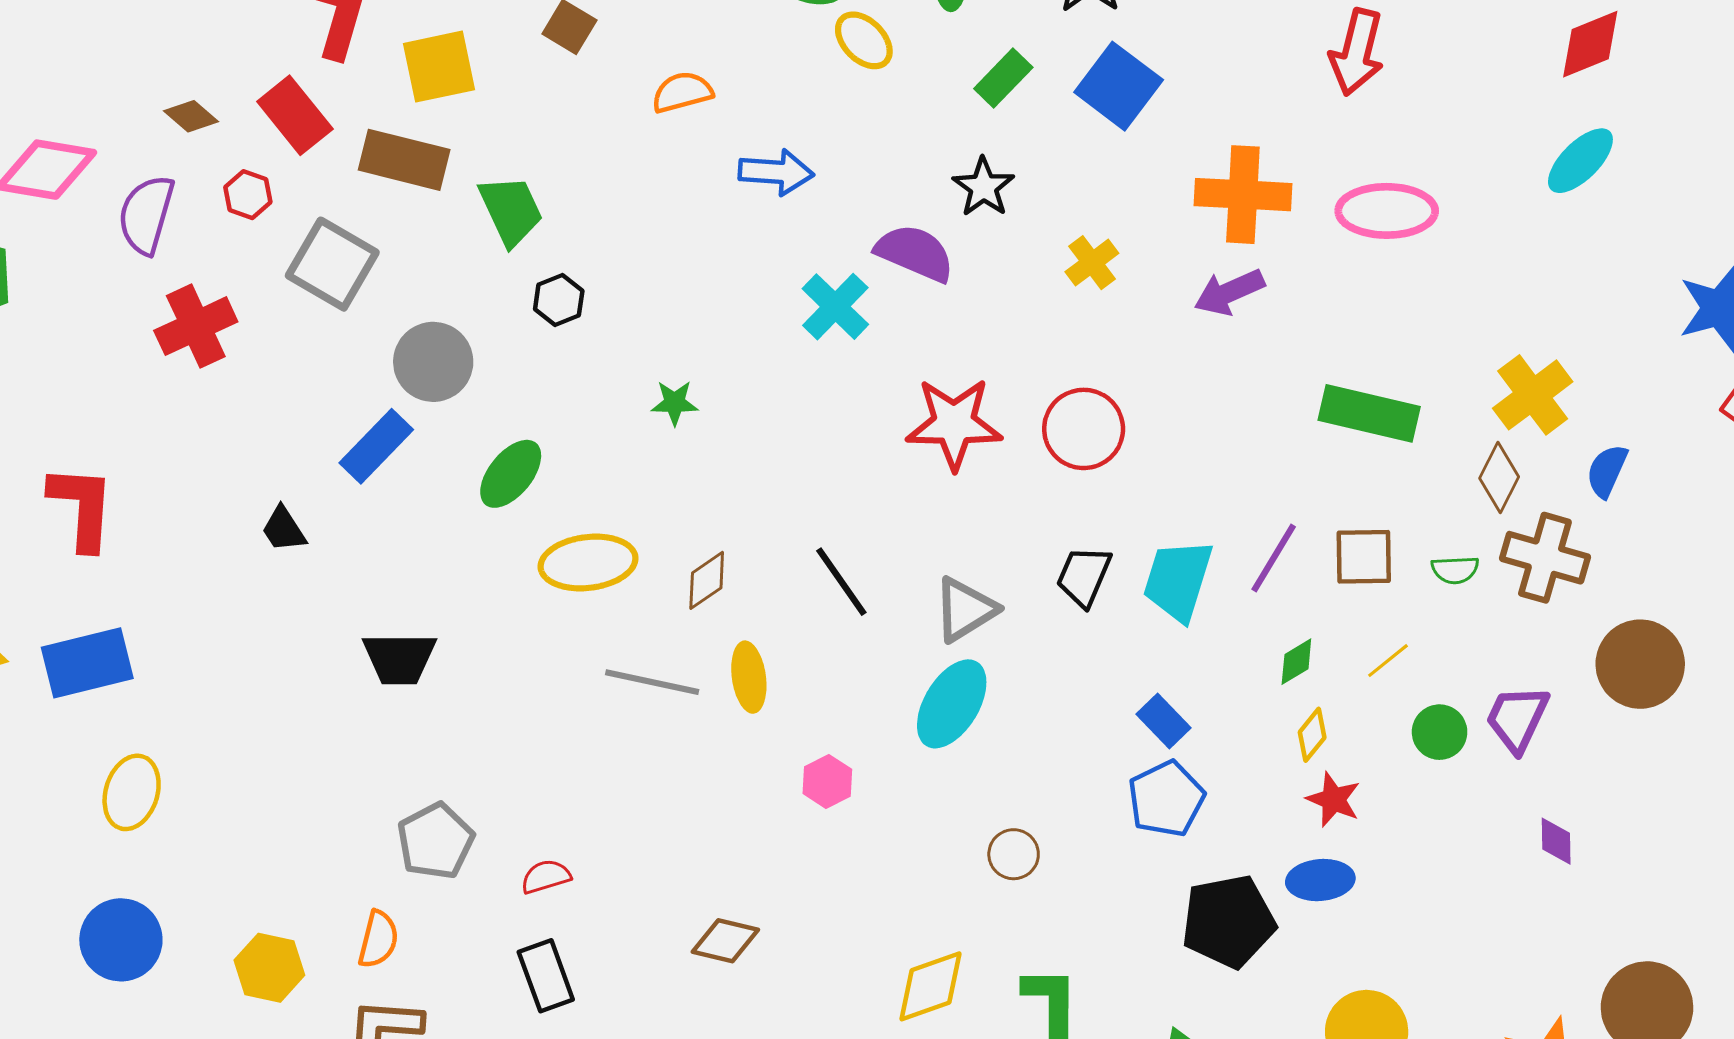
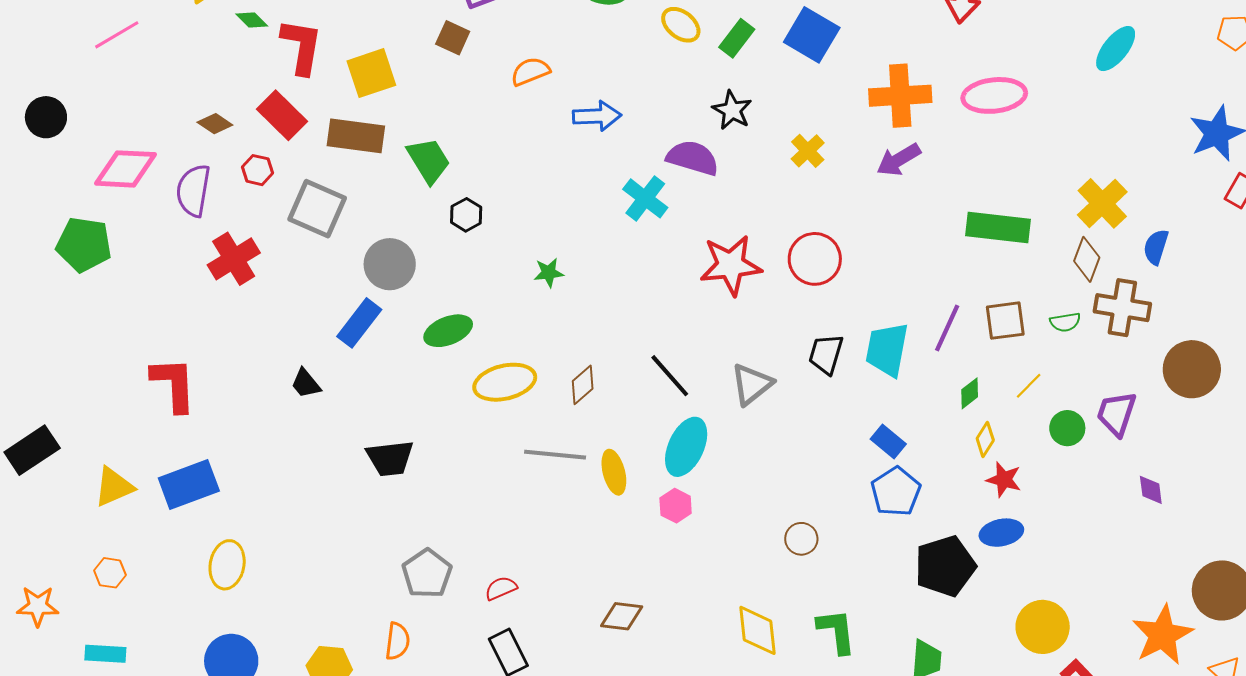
yellow ellipse: (864, 40) -> (681, 25), moved
green ellipse: (511, 474) -> (448, 331), turned 36
yellow ellipse: (749, 677) -> (614, 472), moved
cyan ellipse: (952, 704) -> (686, 447), moved
yellow diamond: (930, 986) -> (758, 630), turned -70

